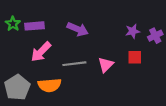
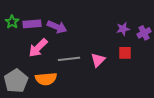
purple arrow: (78, 29) -> (57, 27), moved

